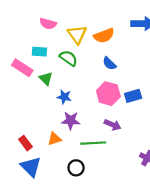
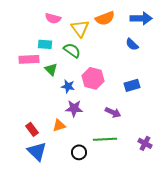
orange semicircle: (104, 36) -> (105, 18), moved
blue semicircle: (109, 63) -> (132, 44), moved
pink rectangle: (22, 68) -> (29, 59), turned -36
pink hexagon: (108, 94) -> (93, 78), moved
green line: (93, 143) -> (105, 139), moved

